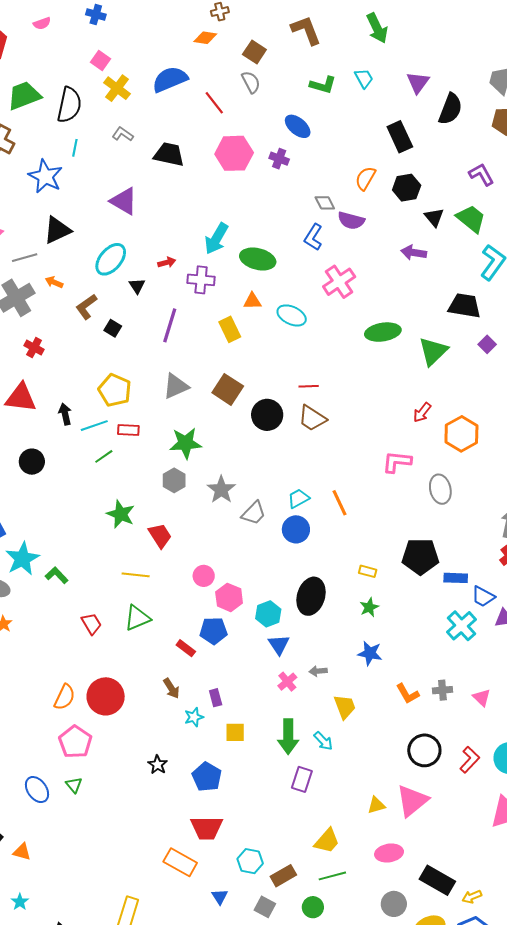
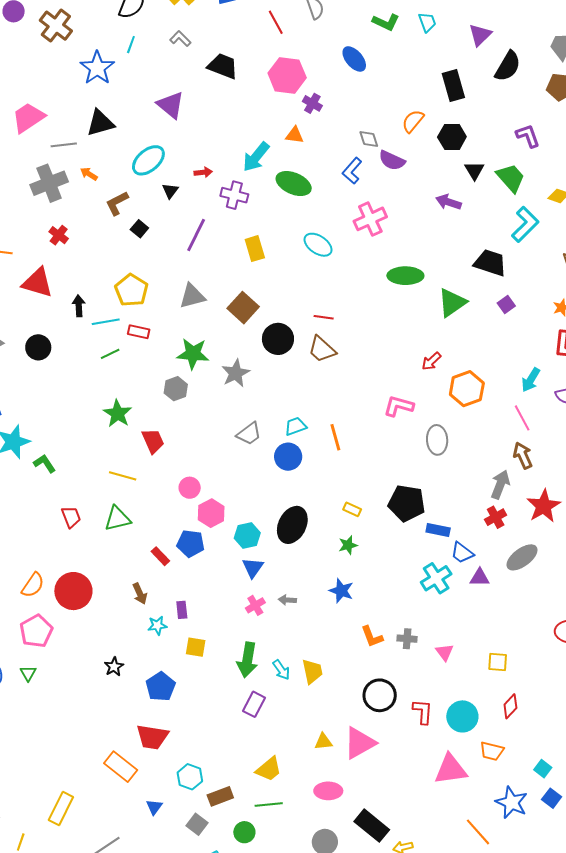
purple cross: (279, 159) -> (312, 103), moved
orange triangle: (252, 301) -> (295, 135), moved
gray star: (221, 490) -> (236, 373), moved
yellow trapezoid: (345, 707) -> (312, 671), moved
red L-shape: (470, 760) -> (423, 712), turned -48

